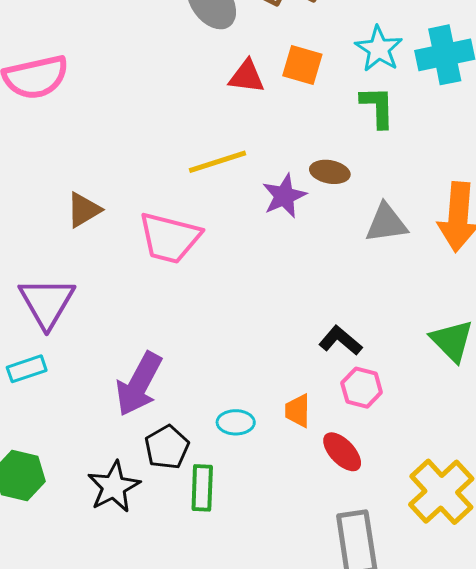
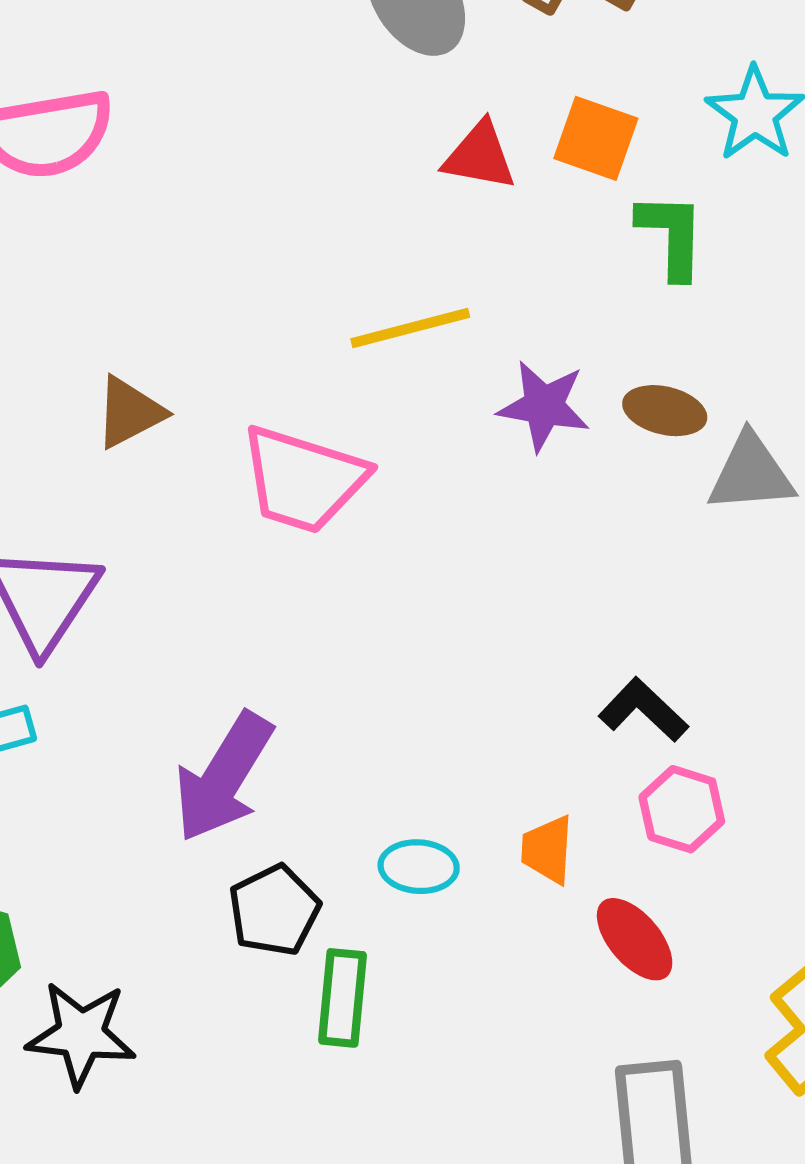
green L-shape: (378, 107) -> (671, 235), moved
brown ellipse: (330, 172) -> (665, 411), moved
purple star: (284, 196) -> (544, 406), turned 30
black star: (114, 487) -> (81, 1034), moved, turned 30

